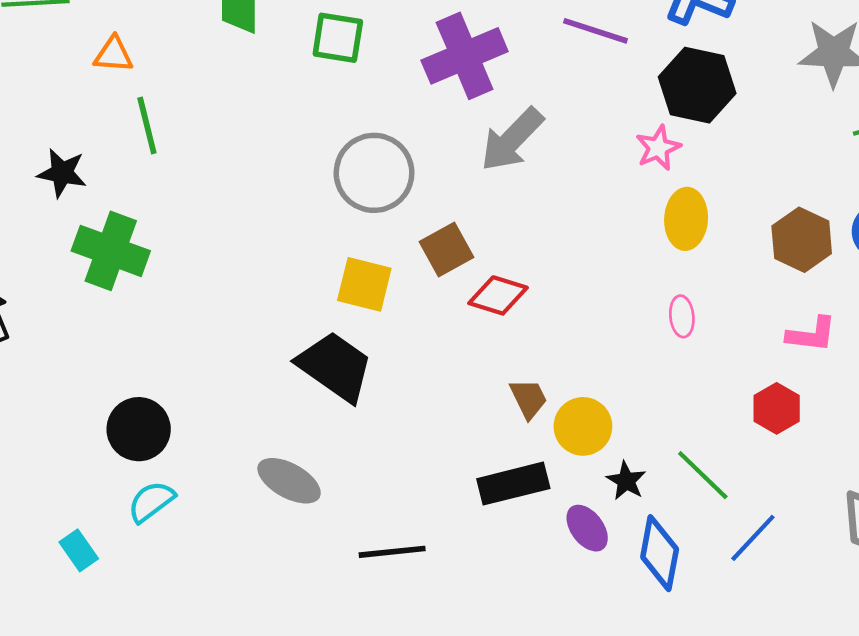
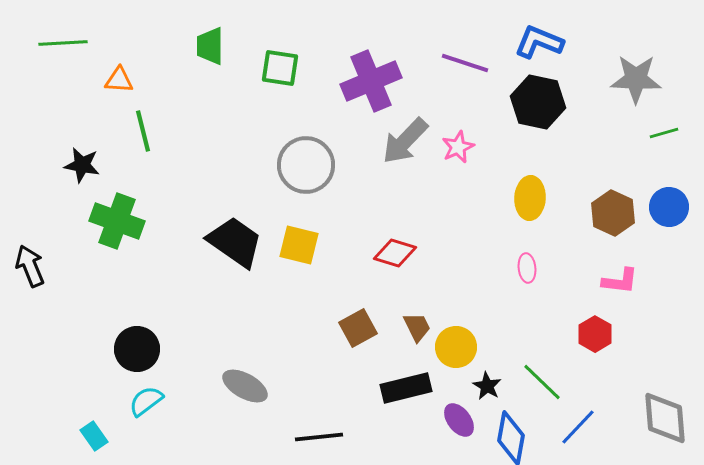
pink star: (658, 148) -> (458, 147), moved
brown square: (446, 249) -> (358, 328), moved
black trapezoid: (335, 367) -> (235, 242), moved

